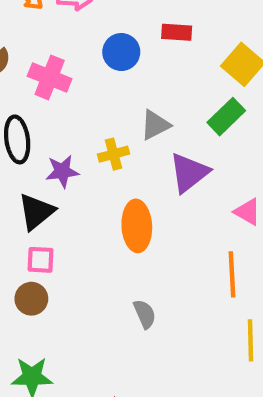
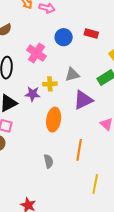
pink cross: (50, 77) -> (36, 53), moved
purple star: (62, 171) -> (33, 94), moved
orange line: (232, 274) -> (79, 150), moved

